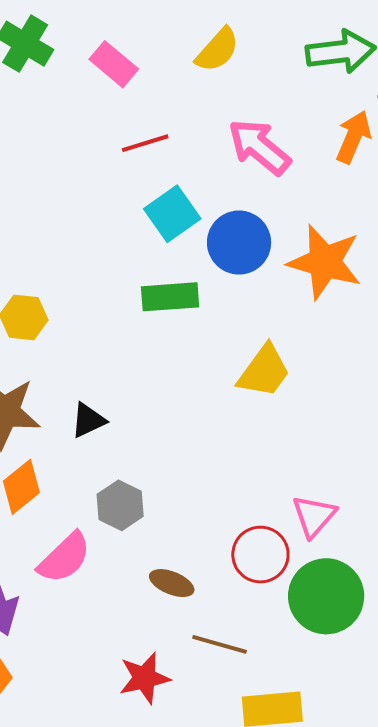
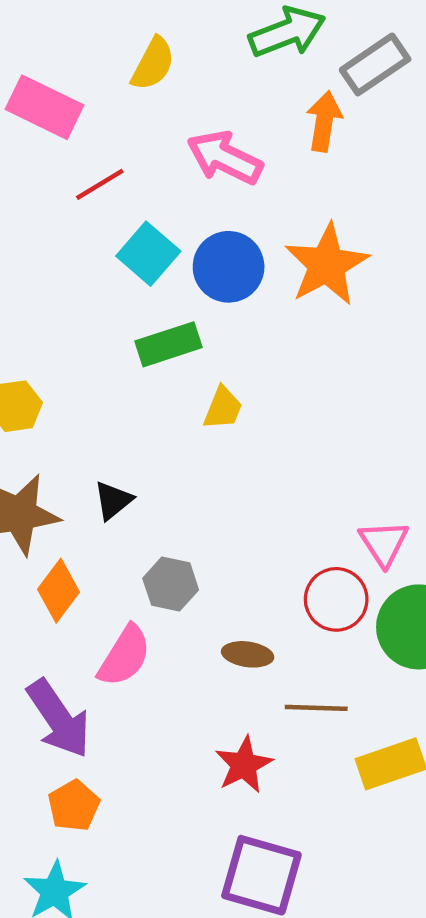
pink rectangle: (114, 64) -> (44, 107), size x1.4
orange star: (325, 262) -> (327, 265), turned -30
yellow trapezoid: (264, 371) -> (223, 408), moved, size x0.7

